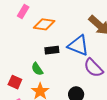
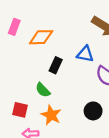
blue triangle: (78, 45) -> (85, 54), size x0.7
black rectangle: (52, 50) -> (56, 65), turned -48

